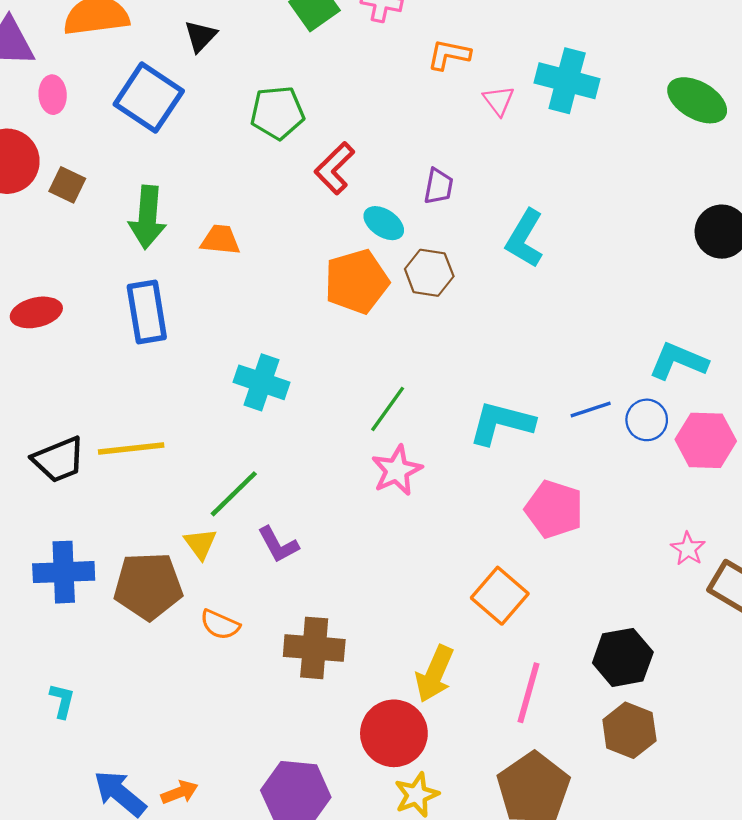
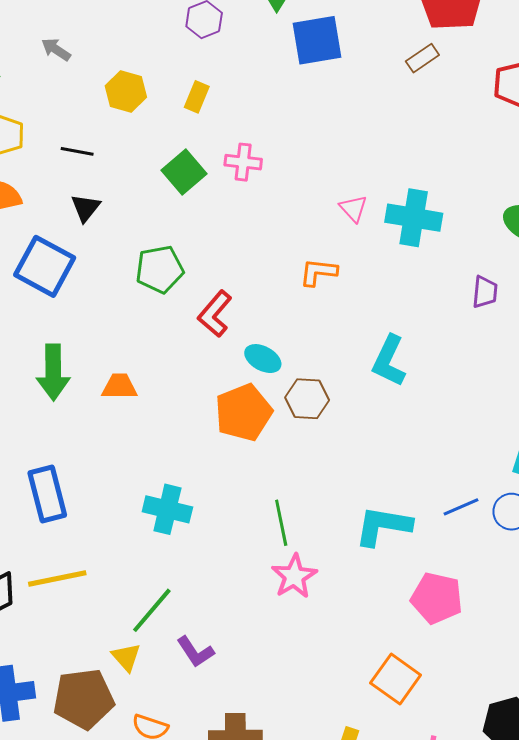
orange L-shape: (449, 55) -> (318, 272), moved
pink triangle: (499, 101) -> (353, 209), moved
purple trapezoid: (439, 186) -> (485, 292), moved
blue rectangle: (147, 312) -> (47, 494), moved
green line: (388, 409) -> (281, 523), turned -42

